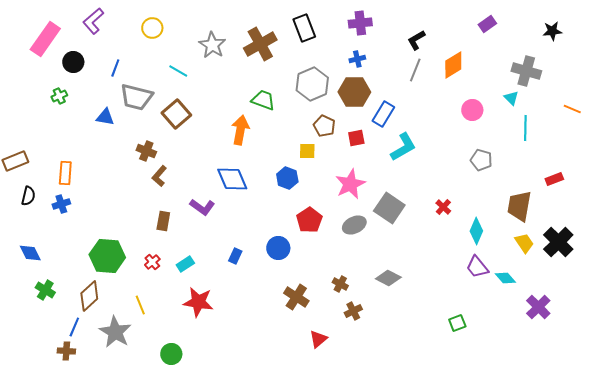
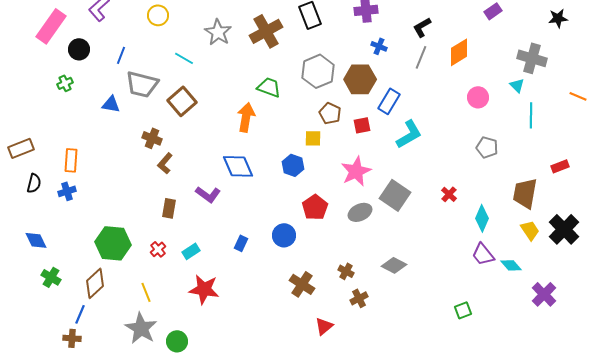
blue cross: (357, 59) -> (379, 46), moved, turned 35
gray star: (115, 332) -> (141, 328), moved

